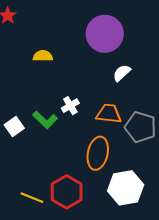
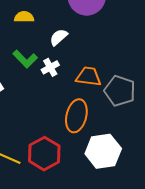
white semicircle: (122, 73) -> (59, 37), moved
green L-shape: (45, 120) -> (25, 59), moved

